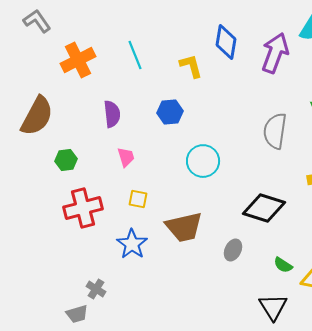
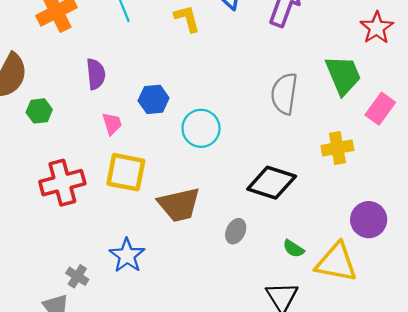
blue hexagon: (170, 112) -> (154, 99), moved
green hexagon: (66, 160) -> (39, 111), moved
yellow square: (138, 199) -> (126, 172), size x1.8
blue star: (132, 244) -> (127, 255), moved

